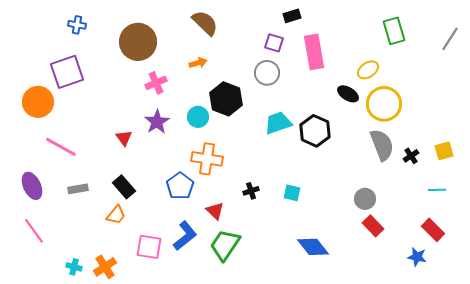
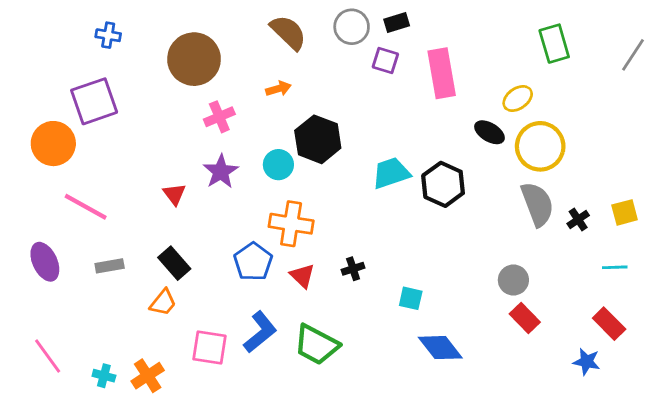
black rectangle: (292, 16) -> (397, 23), moved
gray circle: (267, 73) -> (352, 27), moved
cyan square: (292, 193) -> (411, 298), moved
red triangle: (215, 211) -> (302, 276), moved
pink line: (34, 231) -> (48, 356), moved
green trapezoid: (225, 245) -> (316, 345), turned -96

